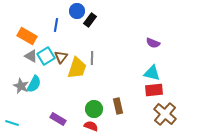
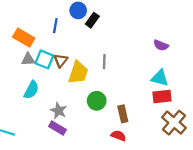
gray triangle: (31, 56) -> (28, 59), turned -32
cyan square: (46, 56) -> (44, 59), turned -36
gray line: (92, 58) -> (104, 62), moved
gray star: (21, 86) -> (59, 111), moved
green circle: (94, 109) -> (97, 101), moved
red semicircle: (91, 126) -> (118, 136), moved

